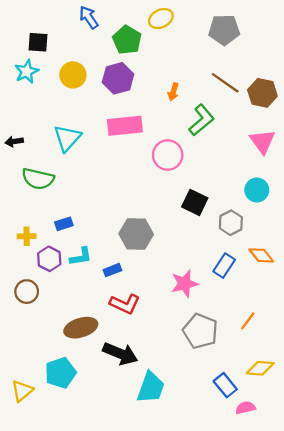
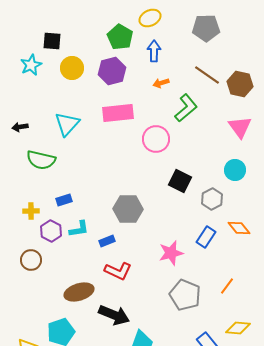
blue arrow: (89, 17) -> (154, 51), moved, turned 35
black square: (38, 42) -> (52, 41), moved
orange arrow: (173, 92) -> (161, 83), turned 56

